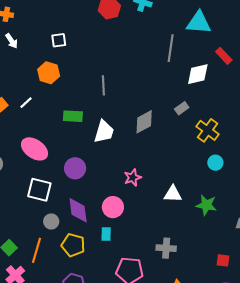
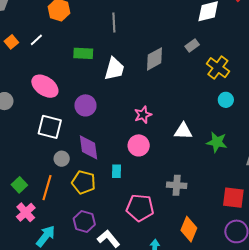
pink circle: (113, 207) -> (139, 145), moved
red square: (223, 260) -> (233, 198), size x1.6

